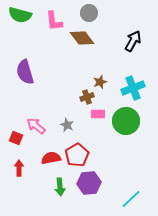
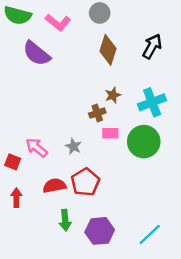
pink L-shape: (54, 21) -> (58, 22), turned -45
brown diamond: (82, 38) -> (108, 50), moved, turned 55
purple semicircle: (25, 72) -> (37, 53), moved, turned -35
purple hexagon: (89, 183) -> (100, 231), moved

